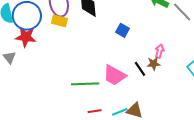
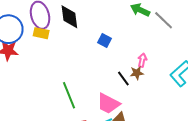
pink trapezoid: (114, 75) -> (108, 104), moved
green line: (85, 84) -> (69, 95), turned 72

